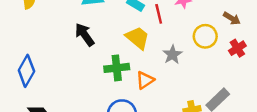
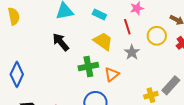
red line: (159, 14) -> (127, 27), moved

